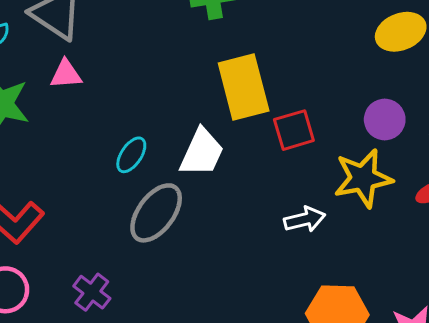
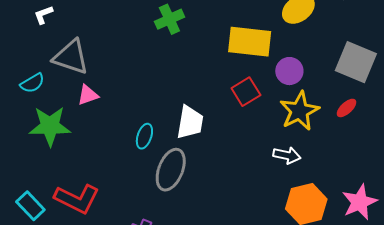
yellow rectangle: (244, 87) -> (250, 42), moved, turned -54
purple circle: (385, 119) -> (289, 71), moved
white arrow: (305, 219) -> (287, 155), moved, turned 40

